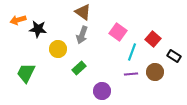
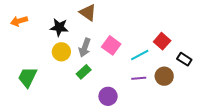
black star: (38, 29) -> (59, 27), moved
pink square: (118, 32) -> (111, 45), moved
gray arrow: (82, 35) -> (85, 48), moved
cyan line: (132, 52) -> (140, 55), turned 42

